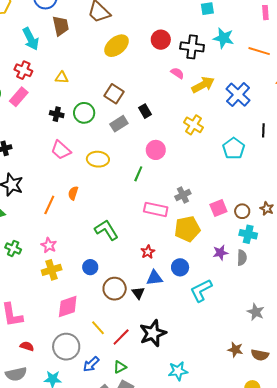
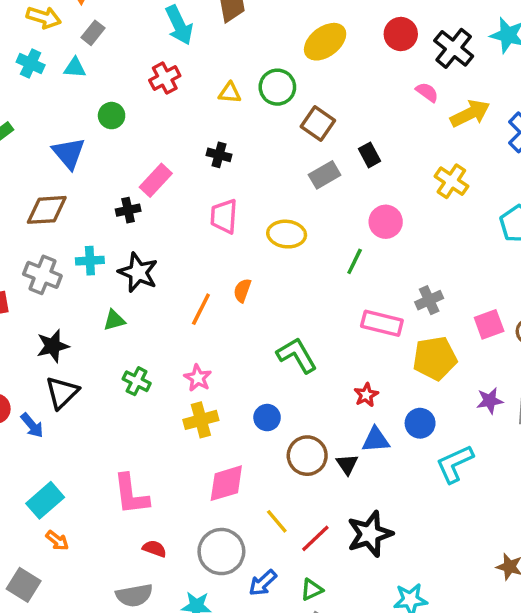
black cross: (192, 47) -> (454, 48), turned 30
red cross: (23, 70) -> (165, 78), turned 36
pink rectangle: (19, 97) -> (156, 180), moved
green circle: (84, 113) -> (277, 87), moved
pink trapezoid: (61, 150) -> (224, 216), turned 50

